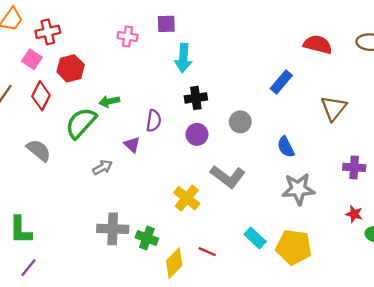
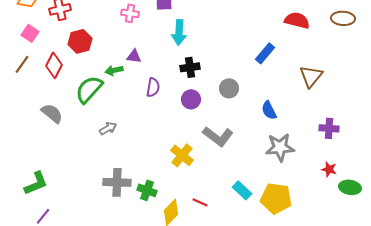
pink square: (32, 59) -> (30, 33), moved
purple triangle: (132, 145) -> (134, 56), moved, turned -35
green L-shape: (20, 230) -> (36, 183), turned -112

